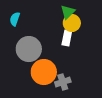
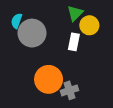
yellow circle: (72, 23) -> (89, 25), moved
gray circle: (29, 49) -> (32, 33), moved

